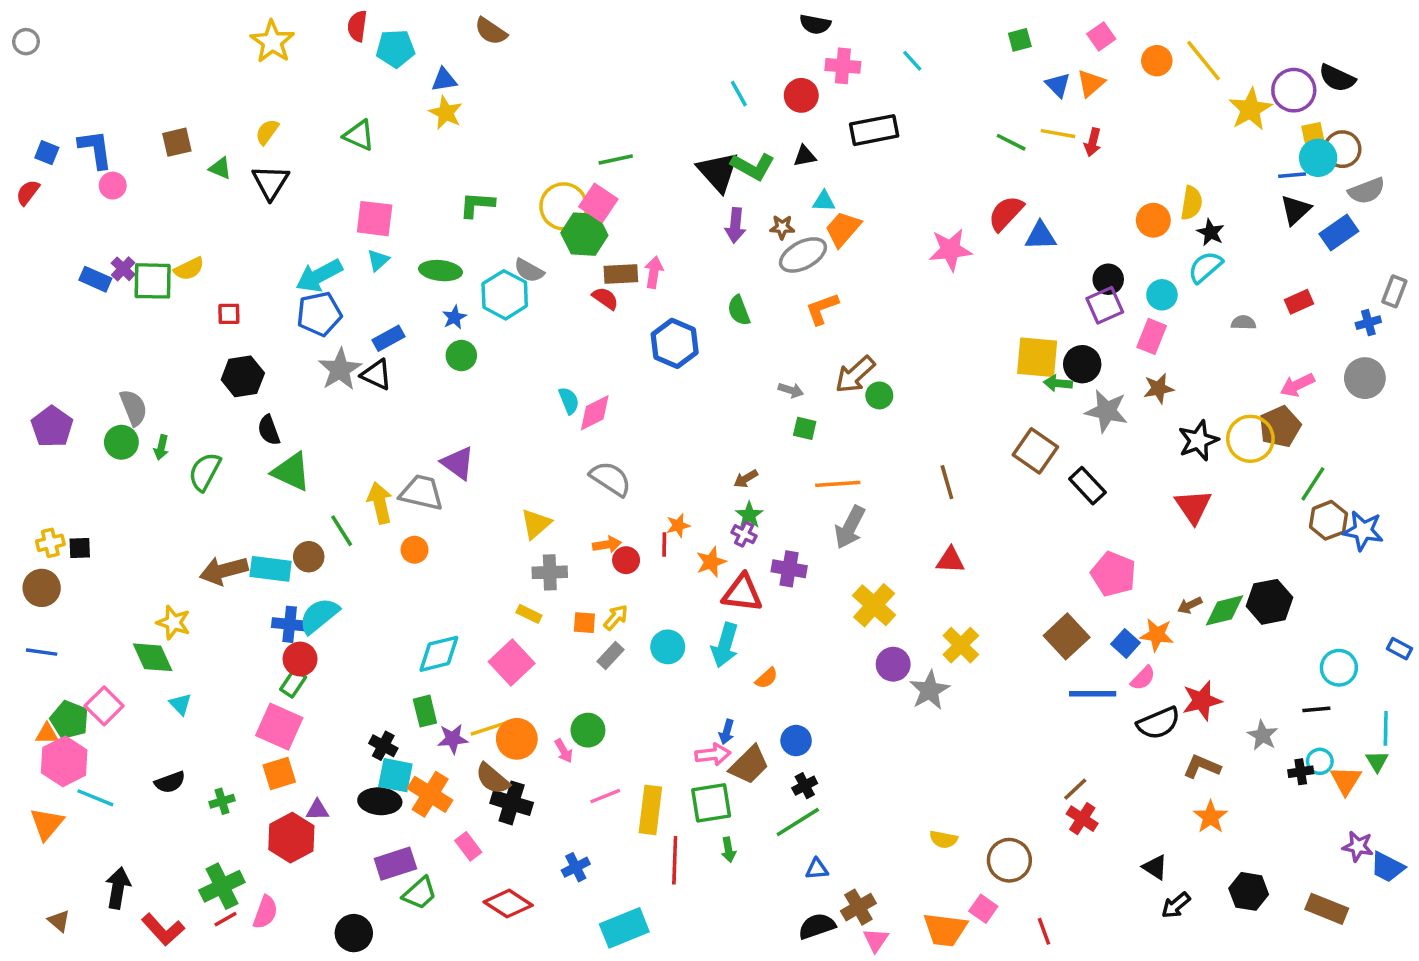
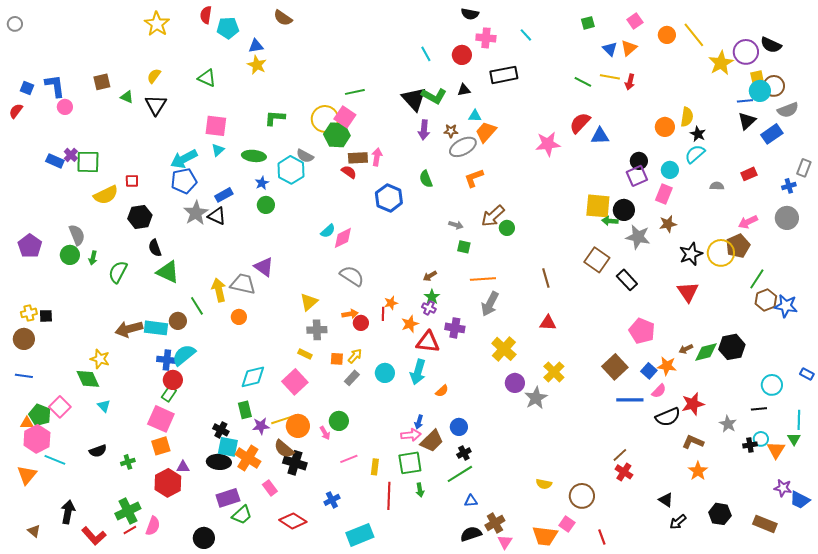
yellow semicircle: (189, 269) -> (106, 195), moved, size x1.4
cyan semicircle: (569, 401) -> (328, 231), turned 70
yellow rectangle: (650, 810) -> (375, 467), size x0.6

